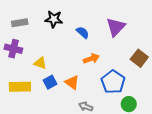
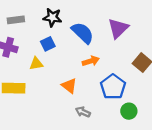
blue semicircle: (83, 33) -> (83, 33), size x1.6
yellow triangle: (40, 63) -> (36, 64), turned -32
blue square: (50, 82) -> (48, 44), moved

